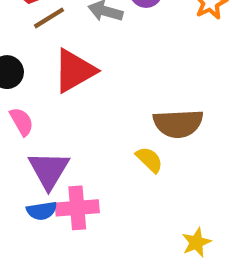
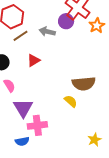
red triangle: (74, 71) -> (34, 60), size x0.6
blue semicircle: (42, 211) -> (22, 141), moved

